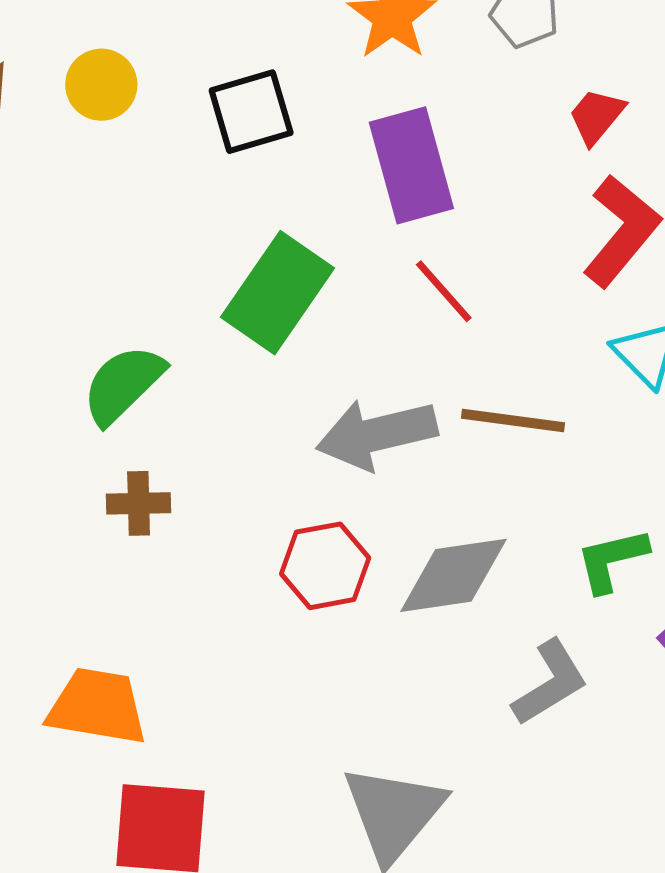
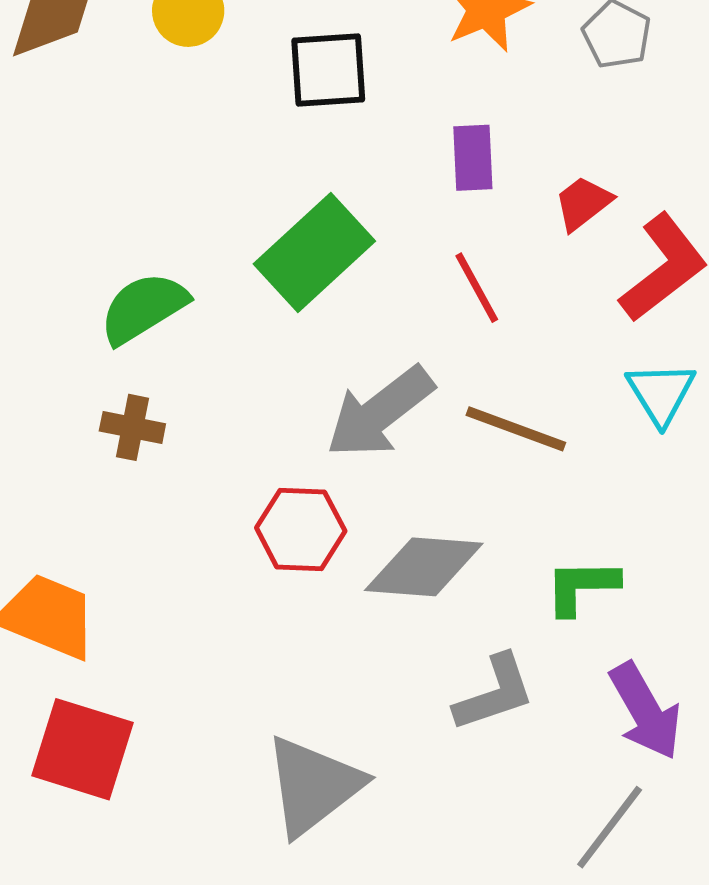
red trapezoid: (596, 116) -> (583, 203), moved
purple rectangle: (411, 165) -> (473, 158), size x0.6
gray arrow: (377, 434) -> (380, 412), turned -37

